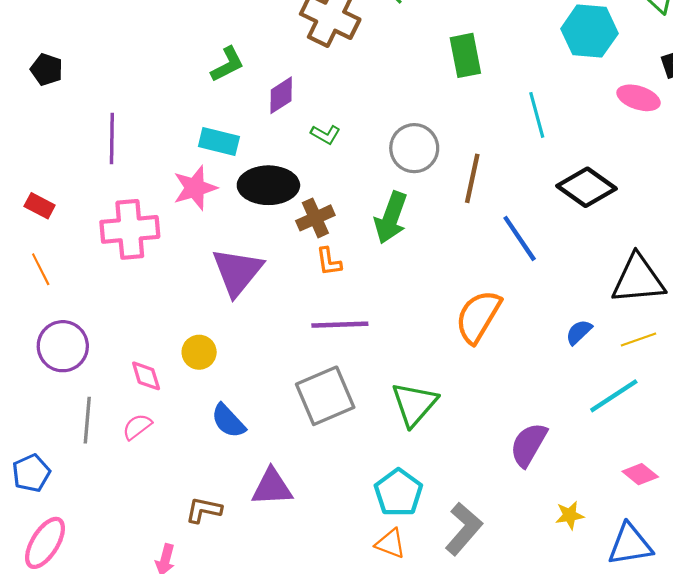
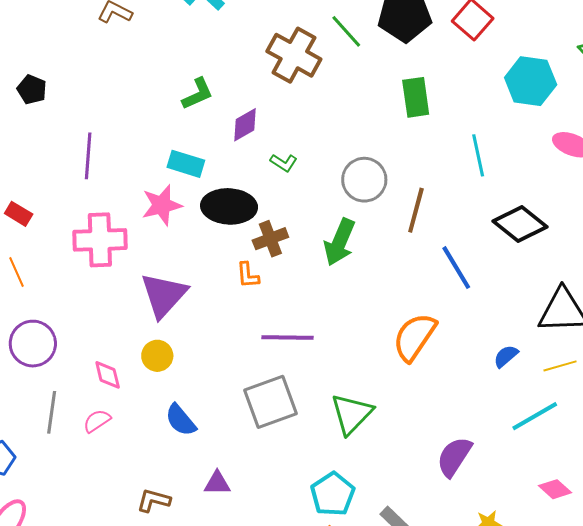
orange L-shape: (329, 262) -> (248, 275), moved
purple triangle: (237, 272) -> (164, 295), moved
purple triangle: (272, 487) -> (217, 483), size x0.7

